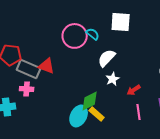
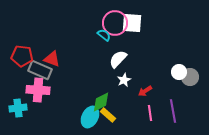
pink circle: (75, 36) -> (115, 23), moved
red triangle: (47, 66) -> (52, 59), moved
pink cross: (27, 89) -> (38, 90), size x1.6

